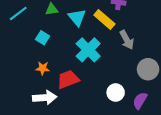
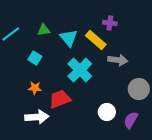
gray arrow: (127, 40) -> (118, 60), turned -54

